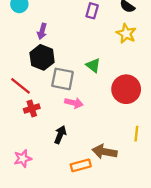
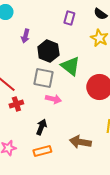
black hexagon: (42, 57) -> (48, 51), moved
green triangle: (93, 65) -> (70, 66), size x1.5
orange rectangle: (81, 165) -> (42, 151), moved

